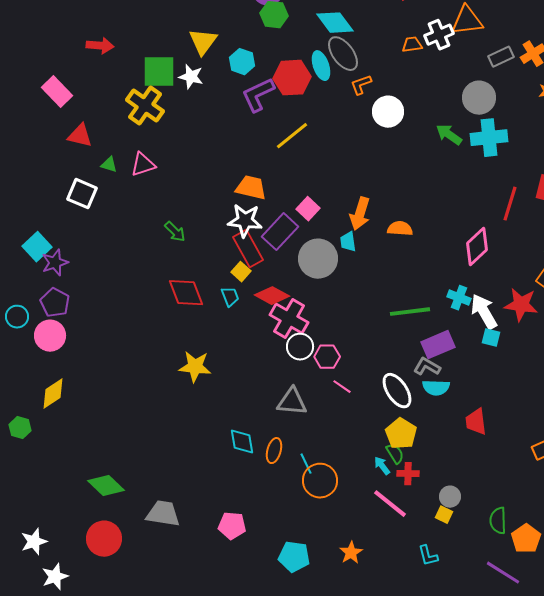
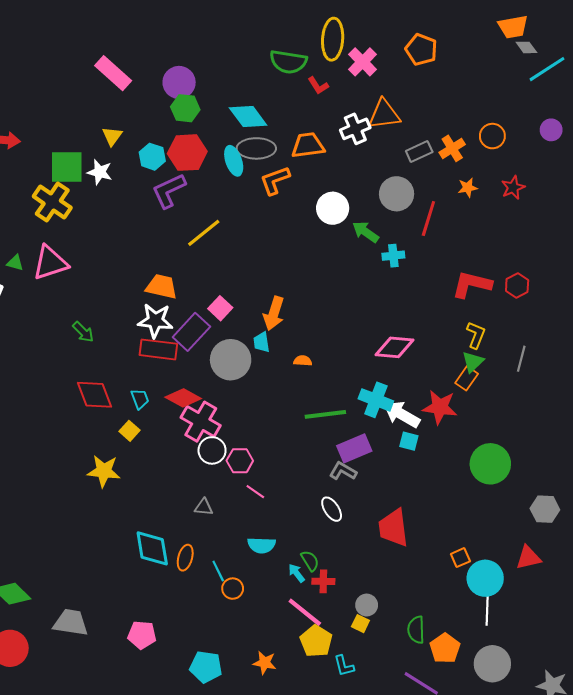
yellow triangle: (203, 42) -> (112, 136), size x0.7
orange trapezoid: (412, 45) -> (308, 145), moved, size x1.6
gray ellipse: (343, 54) -> (256, 148), turned -54
red hexagon: (292, 78) -> (187, 153), moved
orange L-shape: (361, 85) -> (275, 180), size x1.4
white circle: (388, 112) -> (333, 208), moved
cyan cross: (489, 138) -> (393, 256), moved, size x0.6
pink triangle: (143, 165) -> (50, 263), size x1.4
red line: (510, 204) -> (428, 219), moved
orange semicircle: (400, 229) -> (303, 361), moved, size x0.7
pink diamond: (477, 247) -> (394, 347), turned 48
red rectangle: (248, 249) -> (158, 349), turned -54
yellow square: (241, 272) -> (130, 431), moved
cyan cross: (459, 298) -> (376, 400), size x1.4
white arrow: (484, 312) -> (402, 414), turned -30
cyan semicircle: (436, 388) -> (261, 545), moved
white ellipse: (397, 391) -> (332, 509), moved, size x0.7
gray triangle: (292, 402) -> (204, 507), size x0.6
red trapezoid: (476, 422) -> (393, 528), size x1.4
yellow pentagon: (401, 434) -> (316, 641), moved
cyan diamond: (242, 442) -> (152, 548), size x1.4
orange circle: (320, 481) -> (233, 589), size x0.6
orange star: (351, 553) -> (265, 663), turned -30

